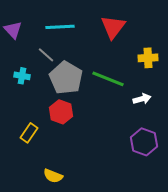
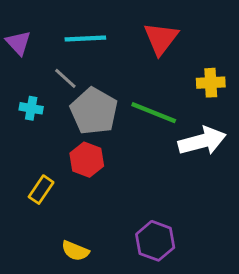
white arrow: (142, 99) -> (202, 141), size x1.8
purple hexagon: (144, 142) -> (155, 241), moved

